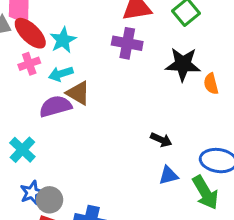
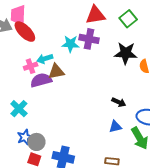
cyan star: (63, 40) -> (70, 44), moved, turned 30
pink cross: (29, 64) -> (31, 66), moved
brown triangle: (78, 93) -> (56, 72), turned -42
black arrow: (161, 140) -> (119, 102), moved

